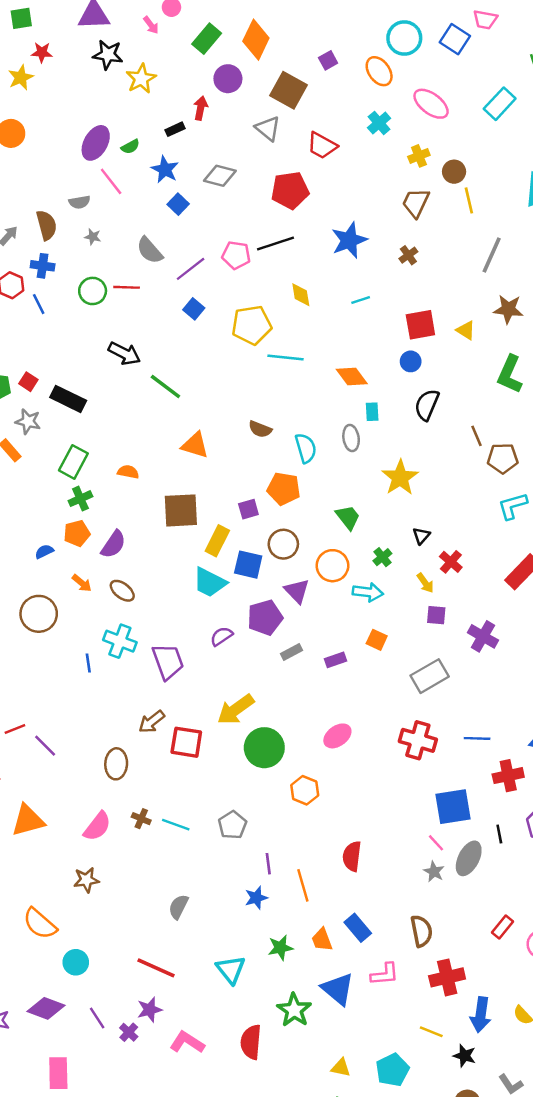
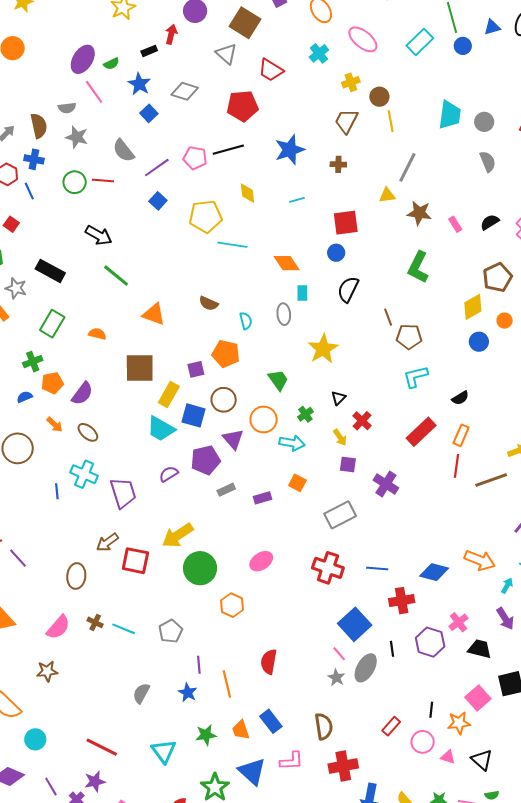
gray star: (93, 237) -> (77, 137), size x1.6
brown cross: (408, 255) -> (338, 164), turned 35
yellow triangle: (466, 330) -> (387, 195), moved, turned -42
red square: (28, 382) -> (11, 224), moved
green line: (165, 386) -> (116, 276), moved
cyan semicircle: (306, 448) -> (246, 321), size x0.7
green cross: (80, 499) -> (33, 362), moved
blue square: (453, 807) -> (355, 624), turned -36
blue star: (256, 898) -> (188, 693), turned -30
gray semicircle: (178, 907) -> (141, 693), moved

